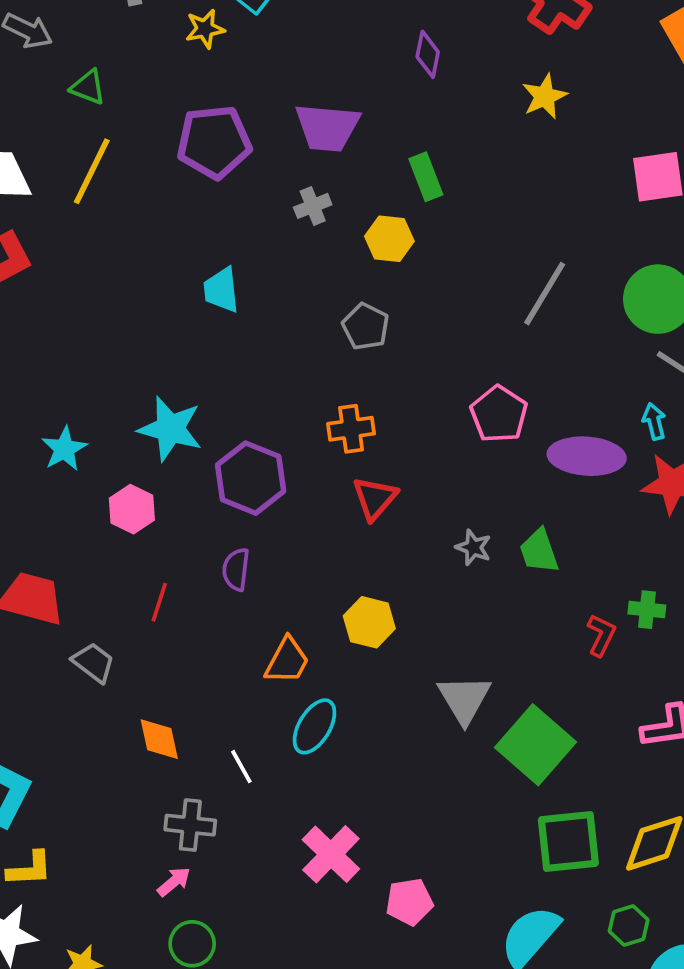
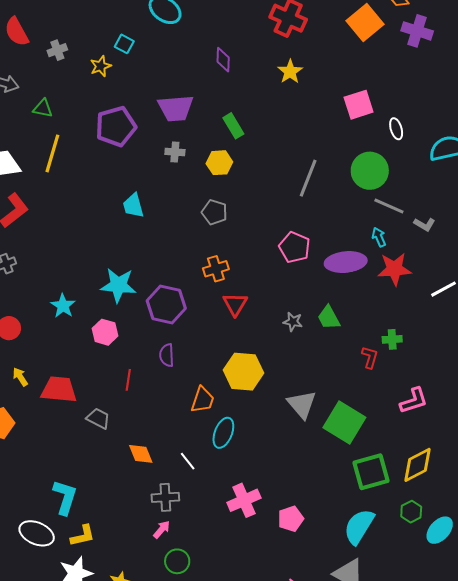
gray cross: (313, 206) -> (175, 152), turned 36
yellow hexagon: (369, 622) -> (243, 372), size x1.4
pink cross: (331, 854) -> (244, 500), turned 32

